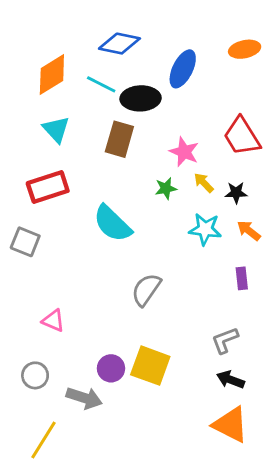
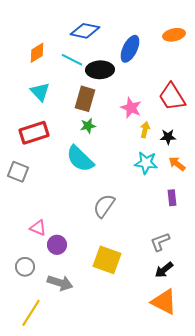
orange diamond: (52, 75) -> (37, 53), size x0.7
yellow arrow: (204, 183) -> (145, 130), turned 56
green star: (166, 188) -> (88, 126), moved
purple circle: (111, 368) -> (57, 245), moved
black arrow: (230, 380) -> (164, 270), turned -60

